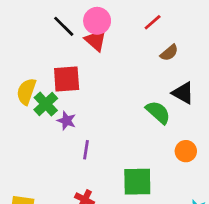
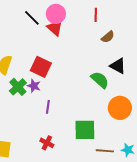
red line: (153, 22) -> (96, 15), turned -48
red square: (67, 79) -> (41, 67), moved, turned 30
green cross: (46, 104) -> (18, 87), moved
orange circle: (186, 151) -> (120, 108), size x1.5

